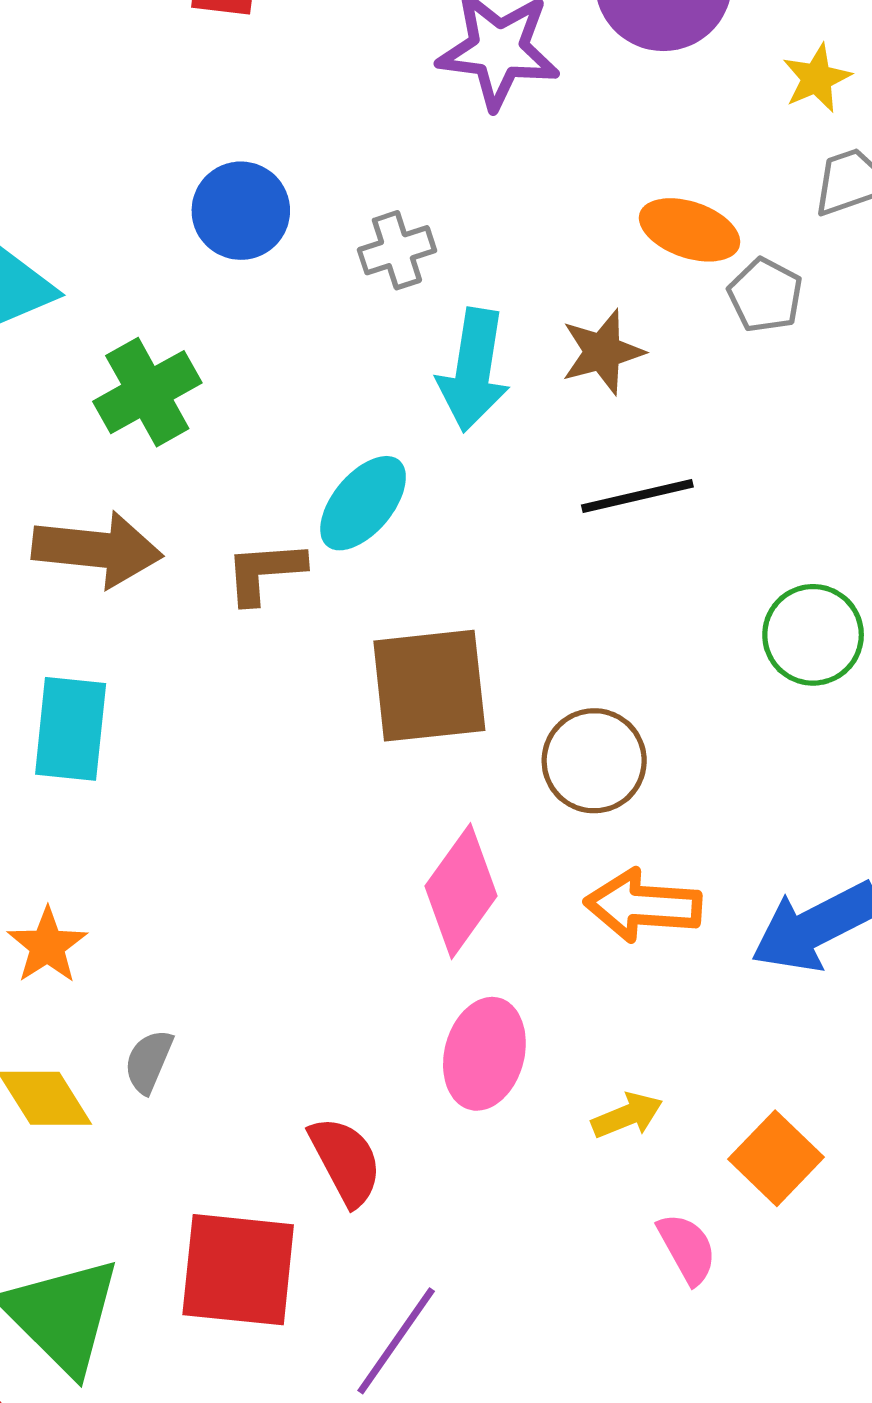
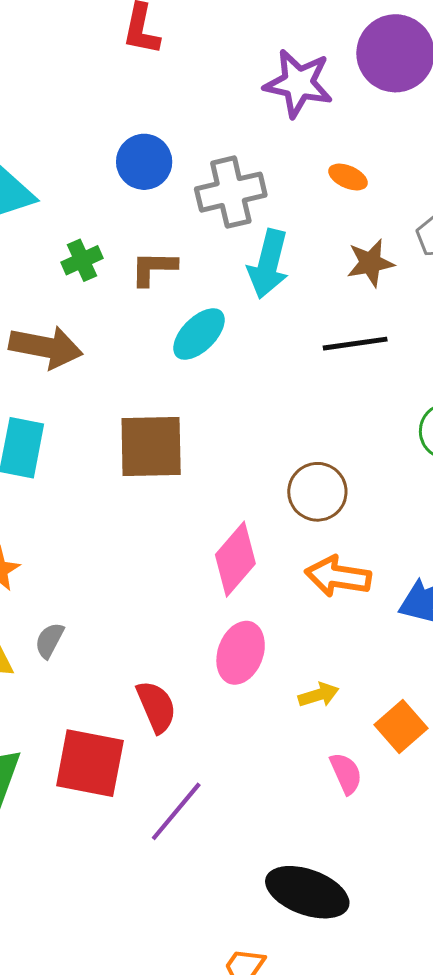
orange ellipse: (690, 230) -> (348, 177), moved, size x0.7
gray cross: (397, 250) -> (231, 192), size x1.6
brown star: (603, 352) -> (370, 263), moved
green cross: (147, 392) -> (82, 260), size x0.7
brown L-shape: (265, 572) -> (154, 268), moved
brown square: (429, 686) -> (151, 446), moved

